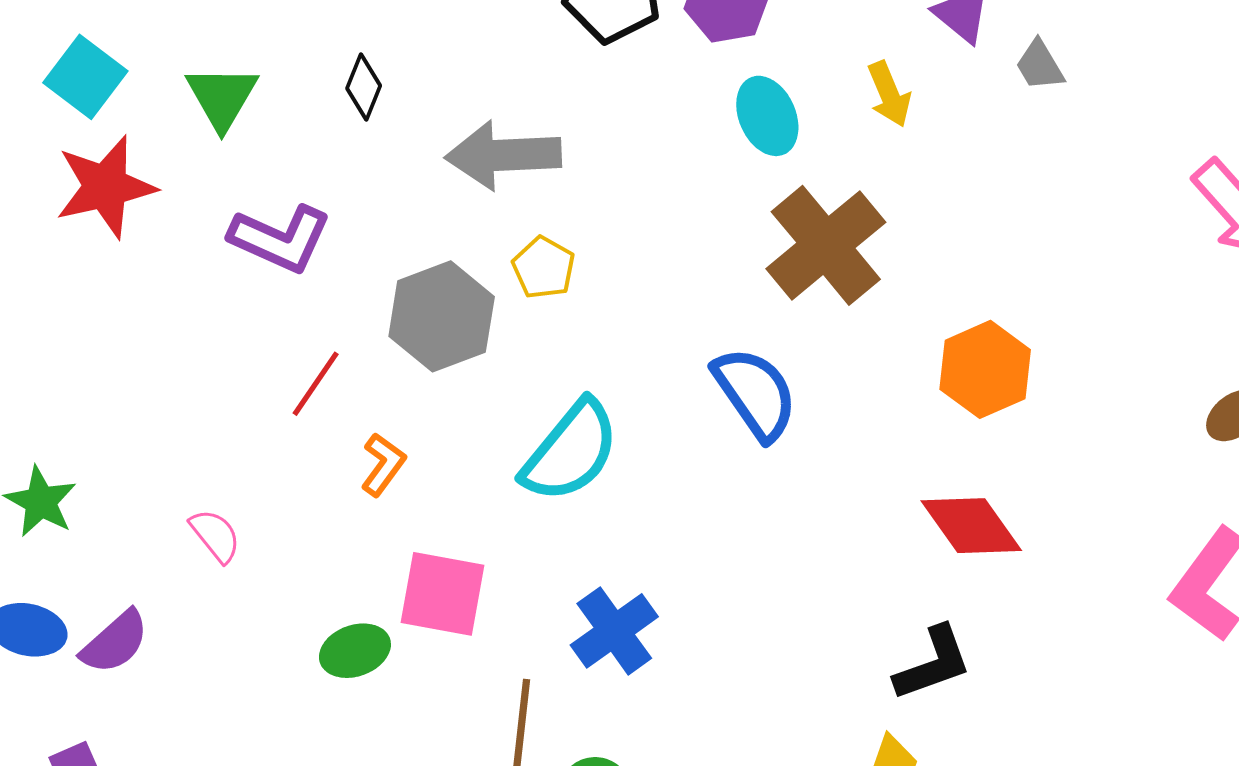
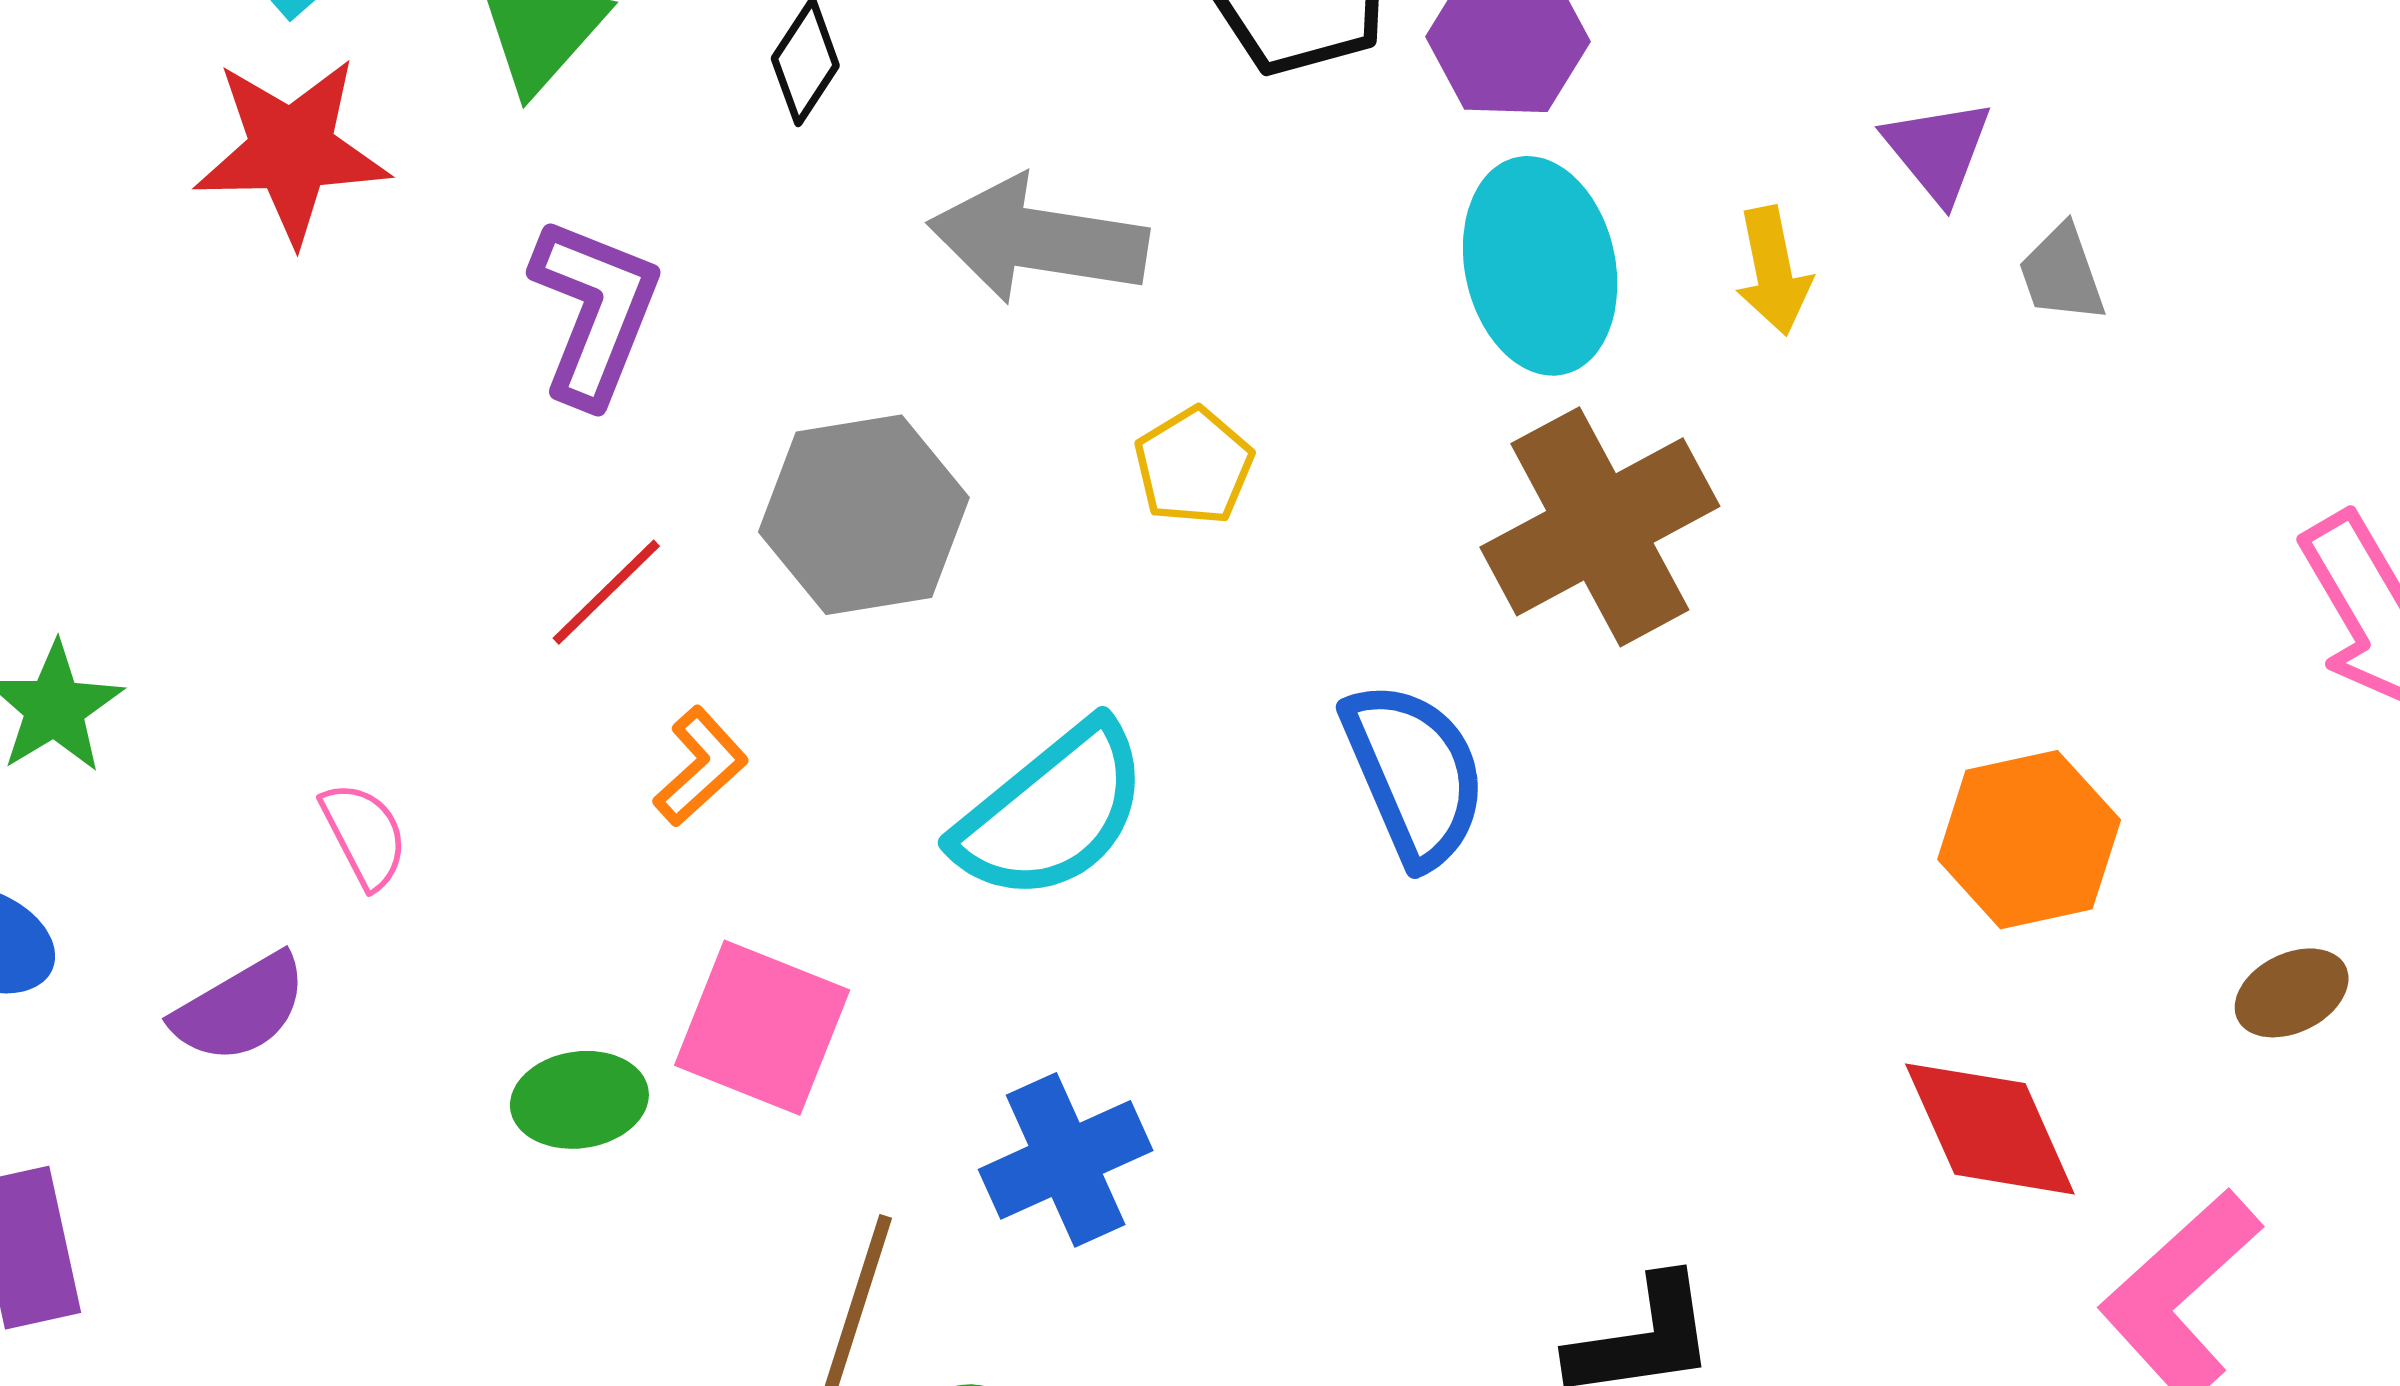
cyan ellipse: (767, 116) -> (1540, 266), size x1.4
purple L-shape: (280, 239) -> (595, 311), turned -104
yellow pentagon: (544, 268) -> (1194, 466), moved
orange hexagon: (985, 369) -> (2029, 840), moved
red diamond: (971, 526) -> (1990, 1129), moved
purple semicircle: (115, 642) -> (240, 1008), moved

